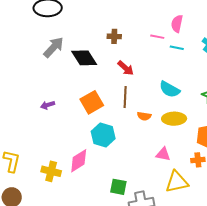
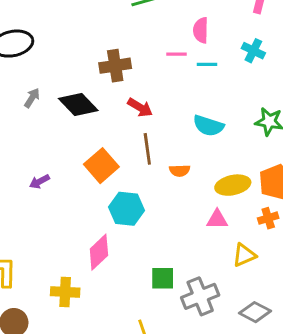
brown cross: (114, 36) -> (115, 66), size x1.5
gray arrow: (54, 47) -> (32, 98), size x0.6
yellow ellipse: (174, 119) -> (233, 185), moved
yellow cross: (51, 171) -> (65, 292), moved
yellow triangle: (177, 182) -> (244, 255), size x0.7

